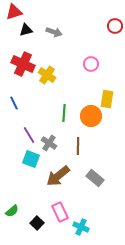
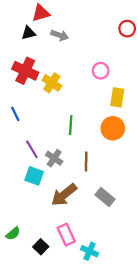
red triangle: (14, 12) -> (41, 13), moved
yellow rectangle: (107, 99) -> (117, 97), moved
orange circle: (91, 116) -> (113, 128), moved

